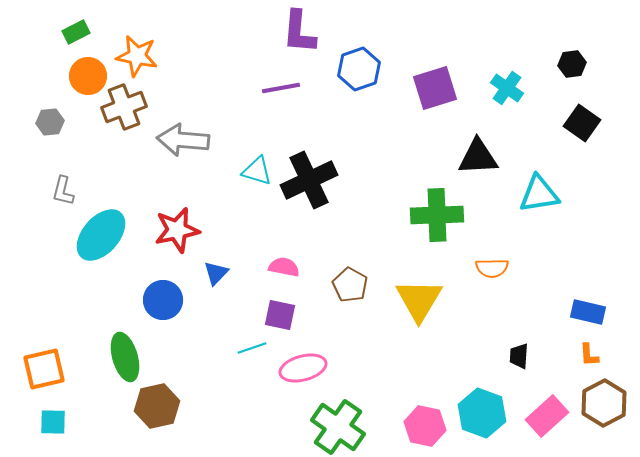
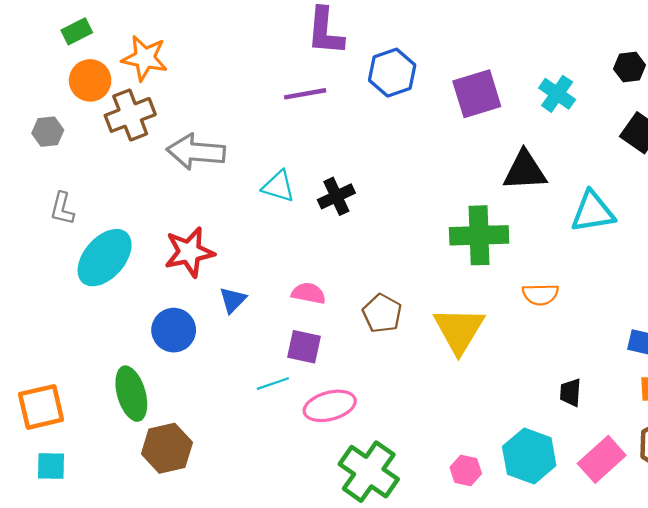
black cross: (309, 180) -> (336, 196), size x0.6
pink hexagon: (425, 426) -> (466, 471), size x0.7

